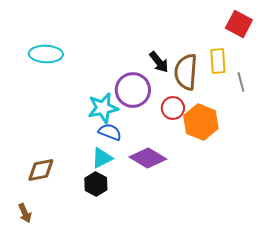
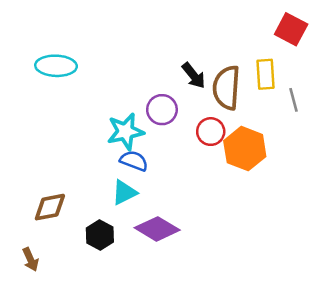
purple circle: (133, 90) -> (162, 110), size x0.7
purple diamond: (148, 158) -> (157, 229), moved
black hexagon: (96, 184) -> (100, 235), moved

